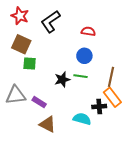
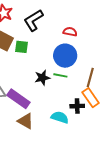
blue circle: (84, 56) -> (65, 56), size x1.5
green square: (30, 64) -> (21, 47), moved
purple rectangle: (39, 102) -> (18, 99), size x1.6

